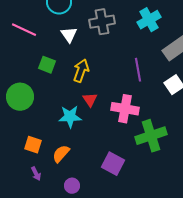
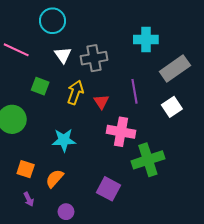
cyan cross: (149, 20) -> (146, 39), turned 30
gray cross: (102, 22) -> (94, 58), moved
red triangle: (90, 100) -> (101, 102), moved

